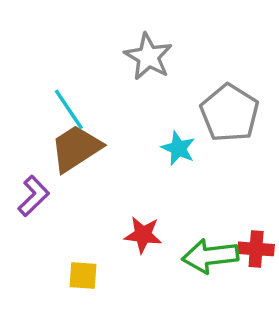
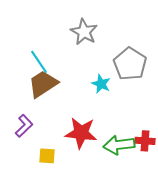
purple L-shape: (34, 196) -> (24, 126), moved
red star: (143, 235) -> (81, 133), size x1.5

